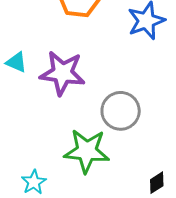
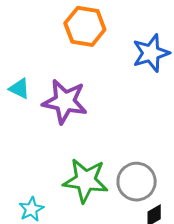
gray circle: (121, 111) -> (137, 182), moved

